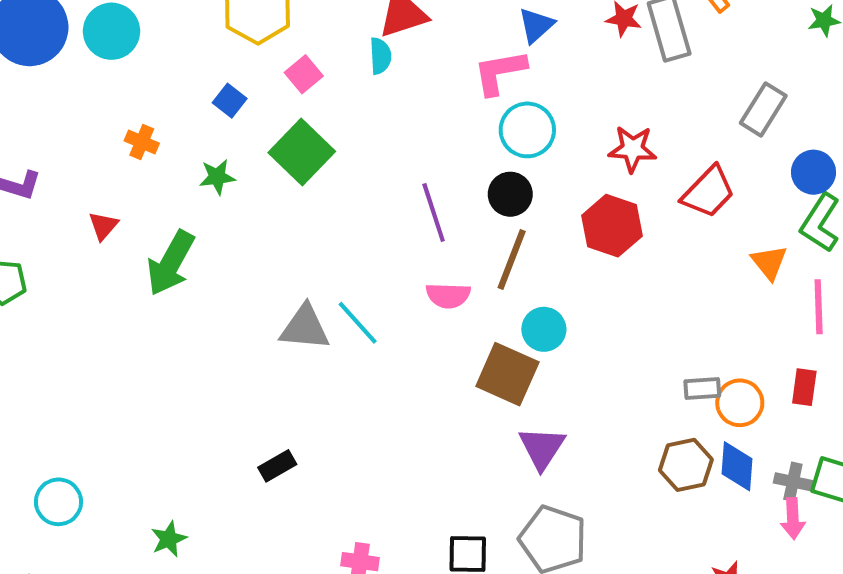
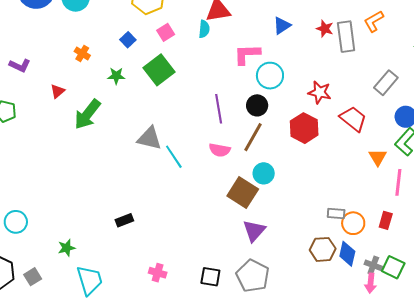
pink L-shape: (500, 72) -> (247, 54), moved
red trapezoid: (708, 192) -> (353, 119), turned -104
gray triangle: (305, 328) -> (149, 138), moved

